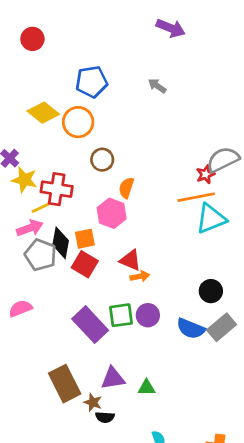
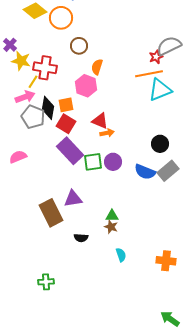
yellow line: (41, 208) -> (33, 82), turned -32
purple rectangle: (90, 325) -> (70, 151), moved
purple triangle: (113, 378) -> (73, 199), moved
brown star: (93, 402) -> (111, 227), moved

